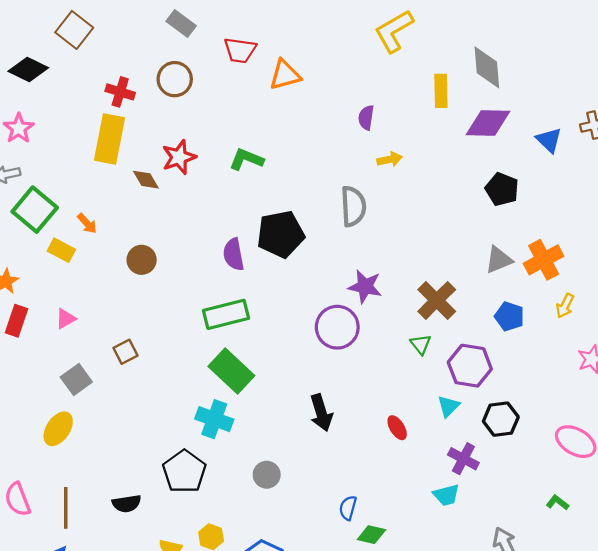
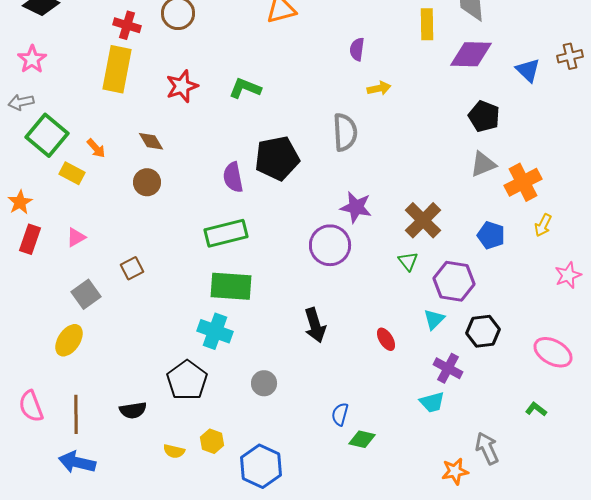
brown diamond: (146, 180) -> (151, 141), moved
gray triangle: (499, 260) -> (483, 164), moved
green rectangle: (231, 371) -> (231, 286), turned -39

